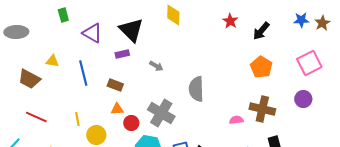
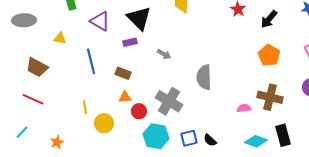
yellow triangle: (52, 61) -> (60, 38), moved
red line: (36, 117) -> (33, 99), moved

